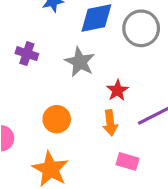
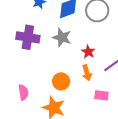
purple cross: (27, 54) -> (28, 37), size x1.6
orange circle: (57, 119) -> (61, 81), moved

